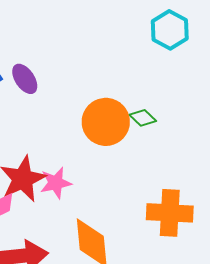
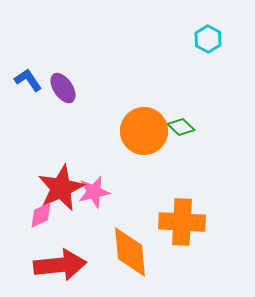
cyan hexagon: (170, 30) -> (208, 39), size x0.7
orange cross: (170, 213) -> (182, 222), moved

